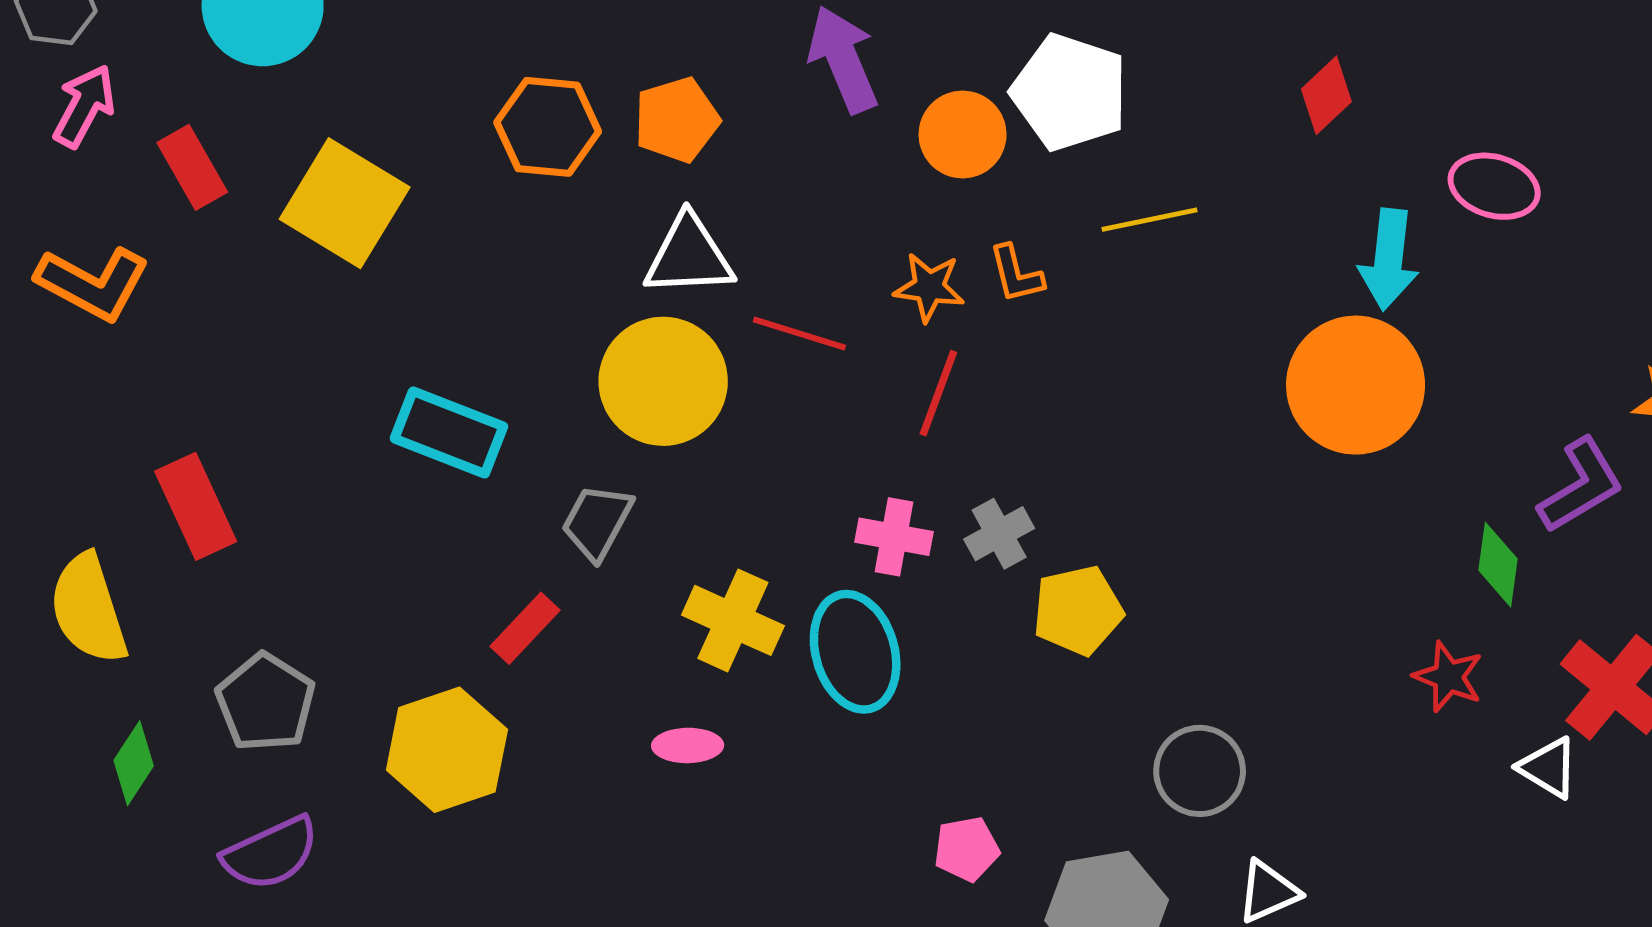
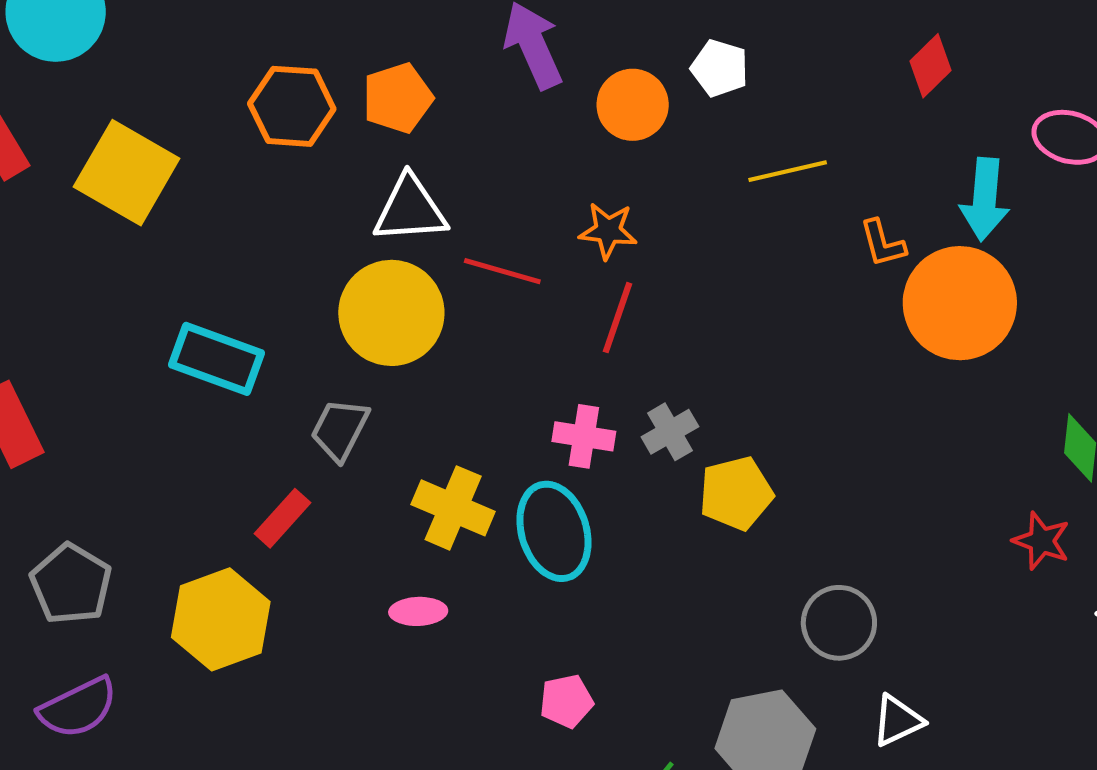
white pentagon: (1070, 92) -> (720, 68), size x0.6
orange L-shape: (1016, 274) -> (883, 243), moved
pink pentagon: (967, 849) -> (566, 701), moved

